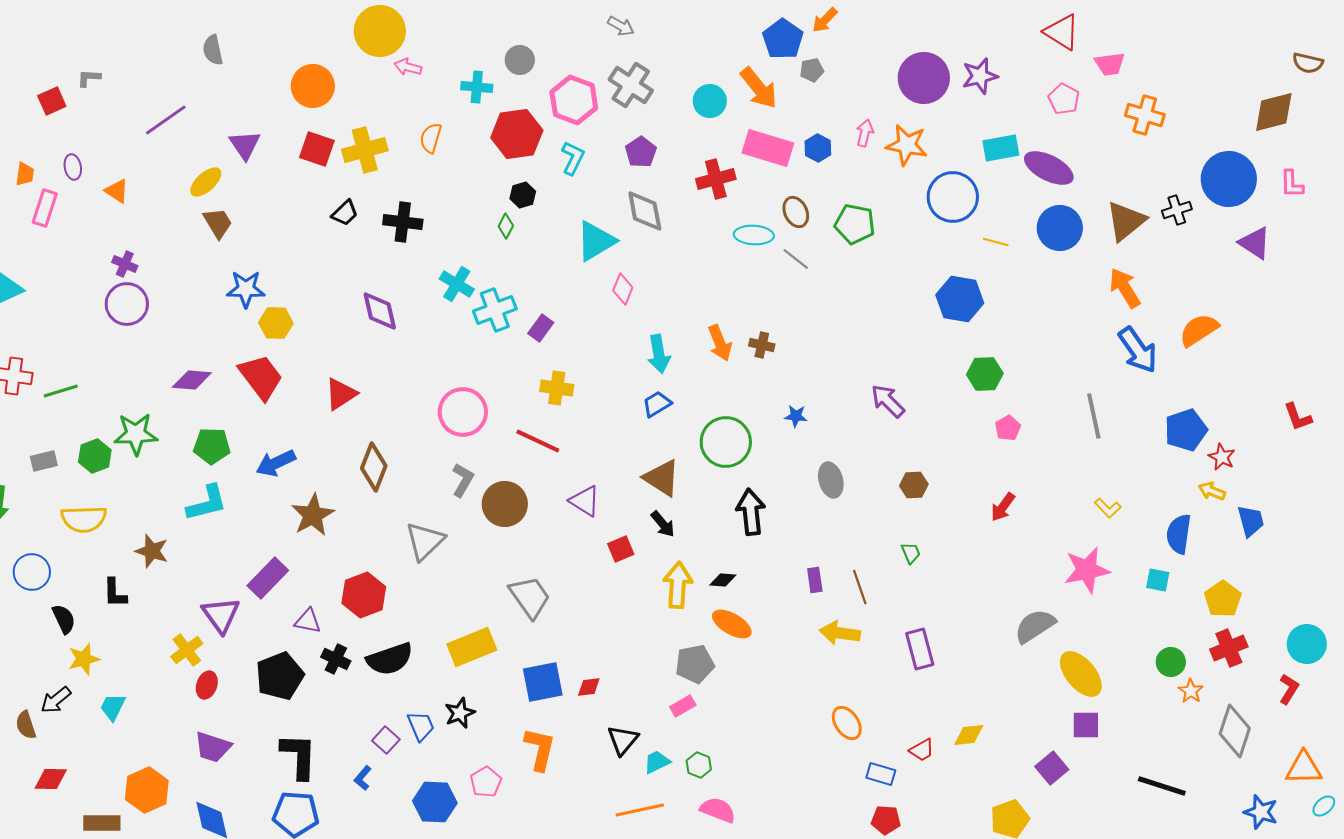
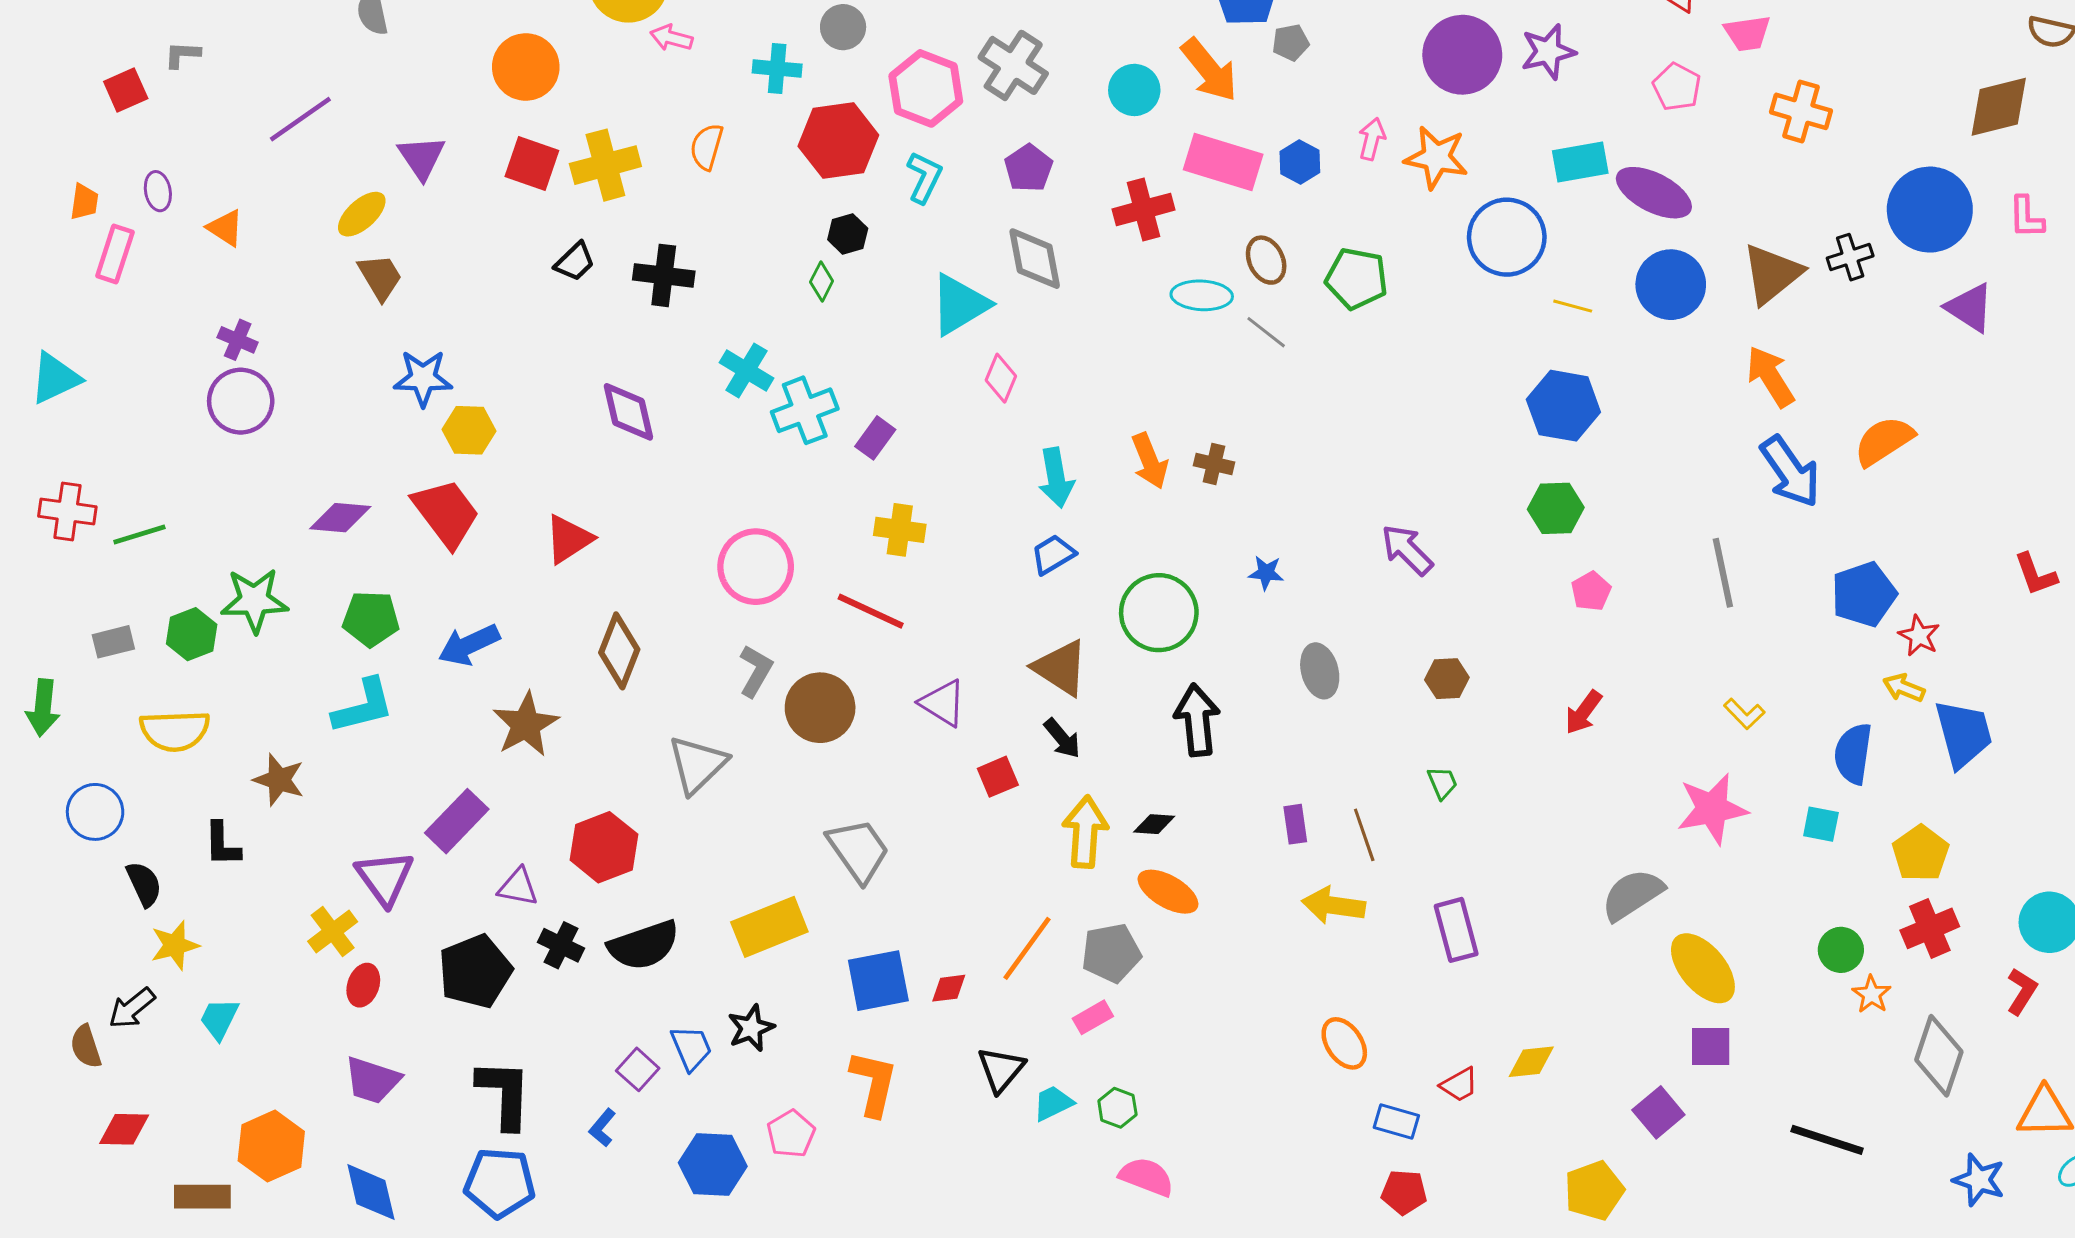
blue hexagon: (960, 299) -> (1563, 406), moved
blue trapezoid: (1251, 521) -> (1964, 734), size x1.4
orange line: (640, 810) -> (1027, 948), moved, turned -42

